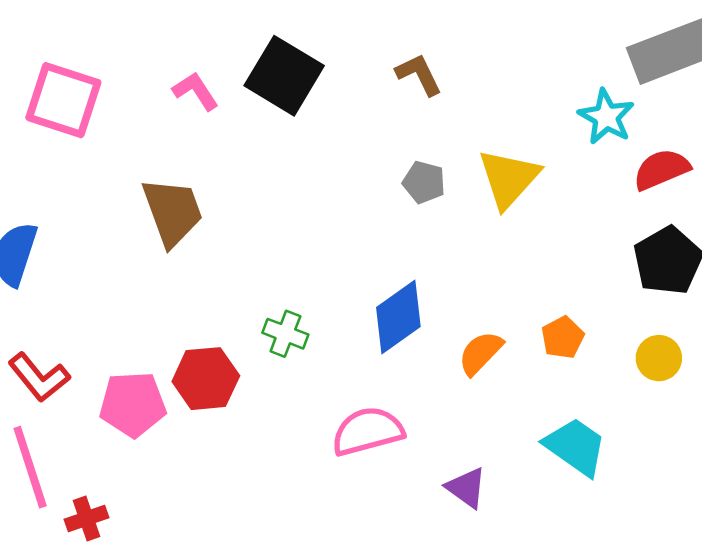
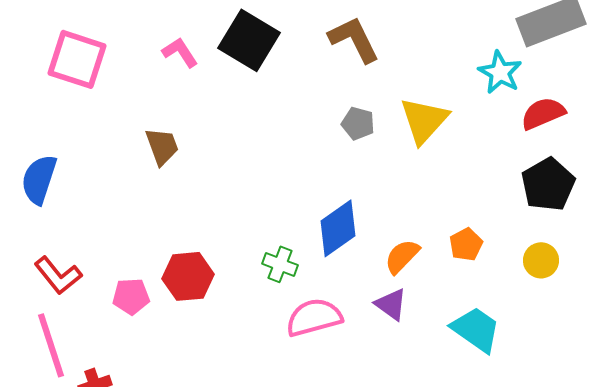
brown L-shape: (419, 74) -> (354, 39), size x1.4
brown trapezoid: (172, 212) -> (162, 146), size x0.7
green cross: (285, 334) -> (280, 264), moved
pink pentagon: (133, 404) -> (131, 296), size x0.7
purple triangle: (466, 488) -> (391, 304), moved

